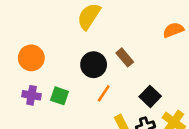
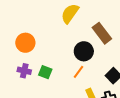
brown rectangle: (125, 57) -> (102, 33), moved, size x1.5
black circle: (94, 65) -> (84, 51), moved

